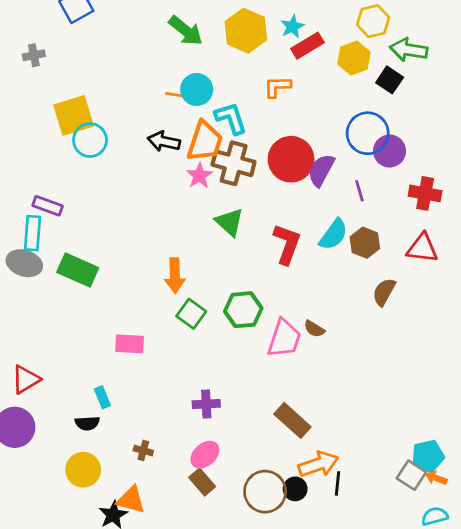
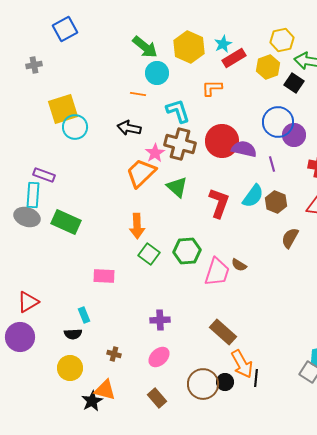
cyan circle: (197, 89) -> (157, 73), moved
orange trapezoid: (205, 141) -> (141, 173), moved, turned -152
purple semicircle: (321, 170) -> (244, 149), turned 75
orange arrow: (318, 464) -> (242, 364), turned 80
brown rectangle: (202, 482) -> (157, 398), moved

